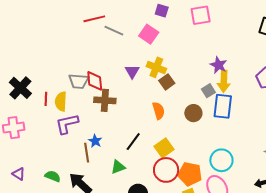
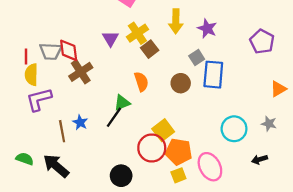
yellow cross: (156, 67) -> (137, 33), turned 36
yellow arrow: (224, 81) -> (176, 21), moved
red line: (46, 99) -> (26, 57), moved
brown cross: (105, 100) -> (81, 72), turned -35
blue star: (95, 141) -> (80, 122), moved
yellow square: (164, 148) -> (163, 130), moved
cyan circle: (221, 160) -> (234, 129), moved
green triangle: (118, 167) -> (122, 103), moved

